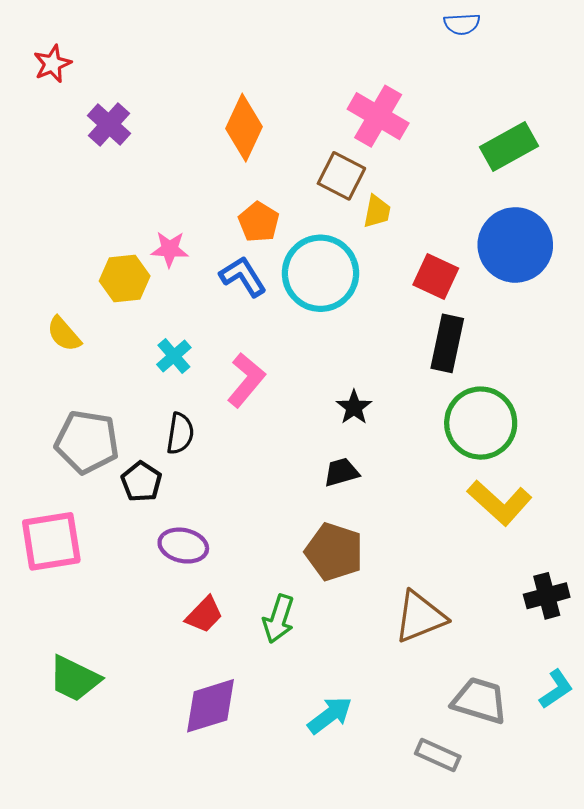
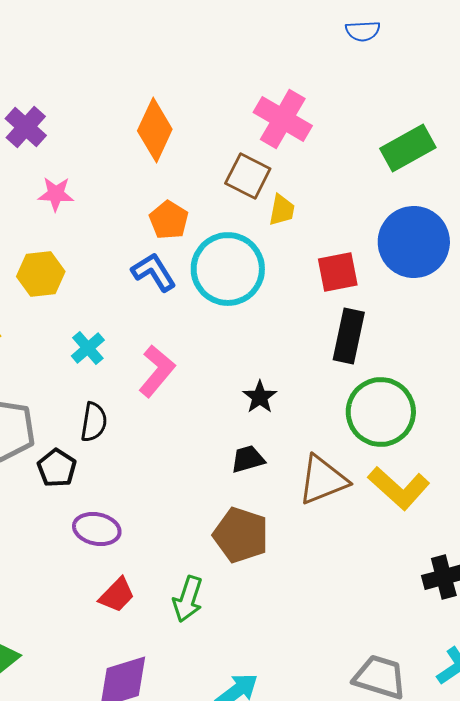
pink star: (170, 249) -> (56, 194), moved
red square: (436, 276) -> (338, 272), turned -36
brown triangle: (420, 617) -> (323, 480), moved

